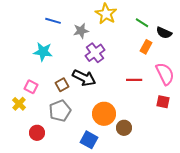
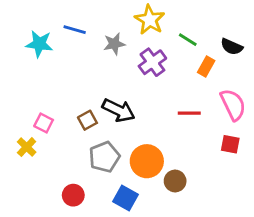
green line: (142, 23) -> (188, 40), moved
cyan star: (43, 52) -> (39, 44), moved
purple cross: (95, 53) -> (152, 62), moved
gray pentagon: (60, 111) -> (104, 157), moved
red circle: (37, 133) -> (73, 195), moved

